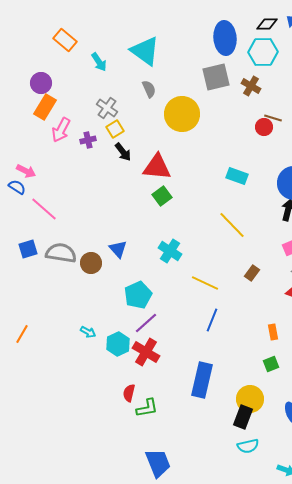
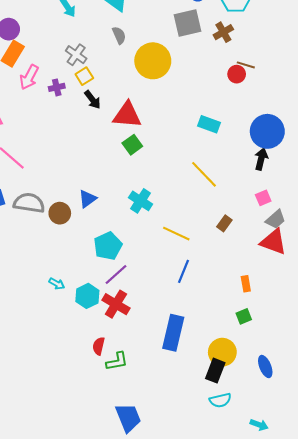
brown cross: (251, 86) -> (223, 32), turned 30
blue triangle: (118, 249) -> (87, 199), turned 36

